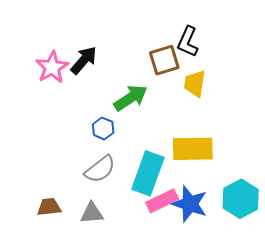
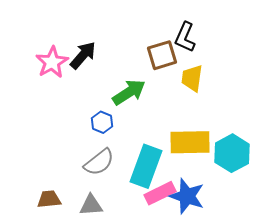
cyan hexagon: (241, 199) -> (232, 153), moved

